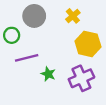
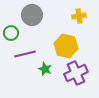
yellow cross: (73, 16) -> (79, 16), moved, turned 32
yellow hexagon: (88, 44) -> (66, 46), moved

